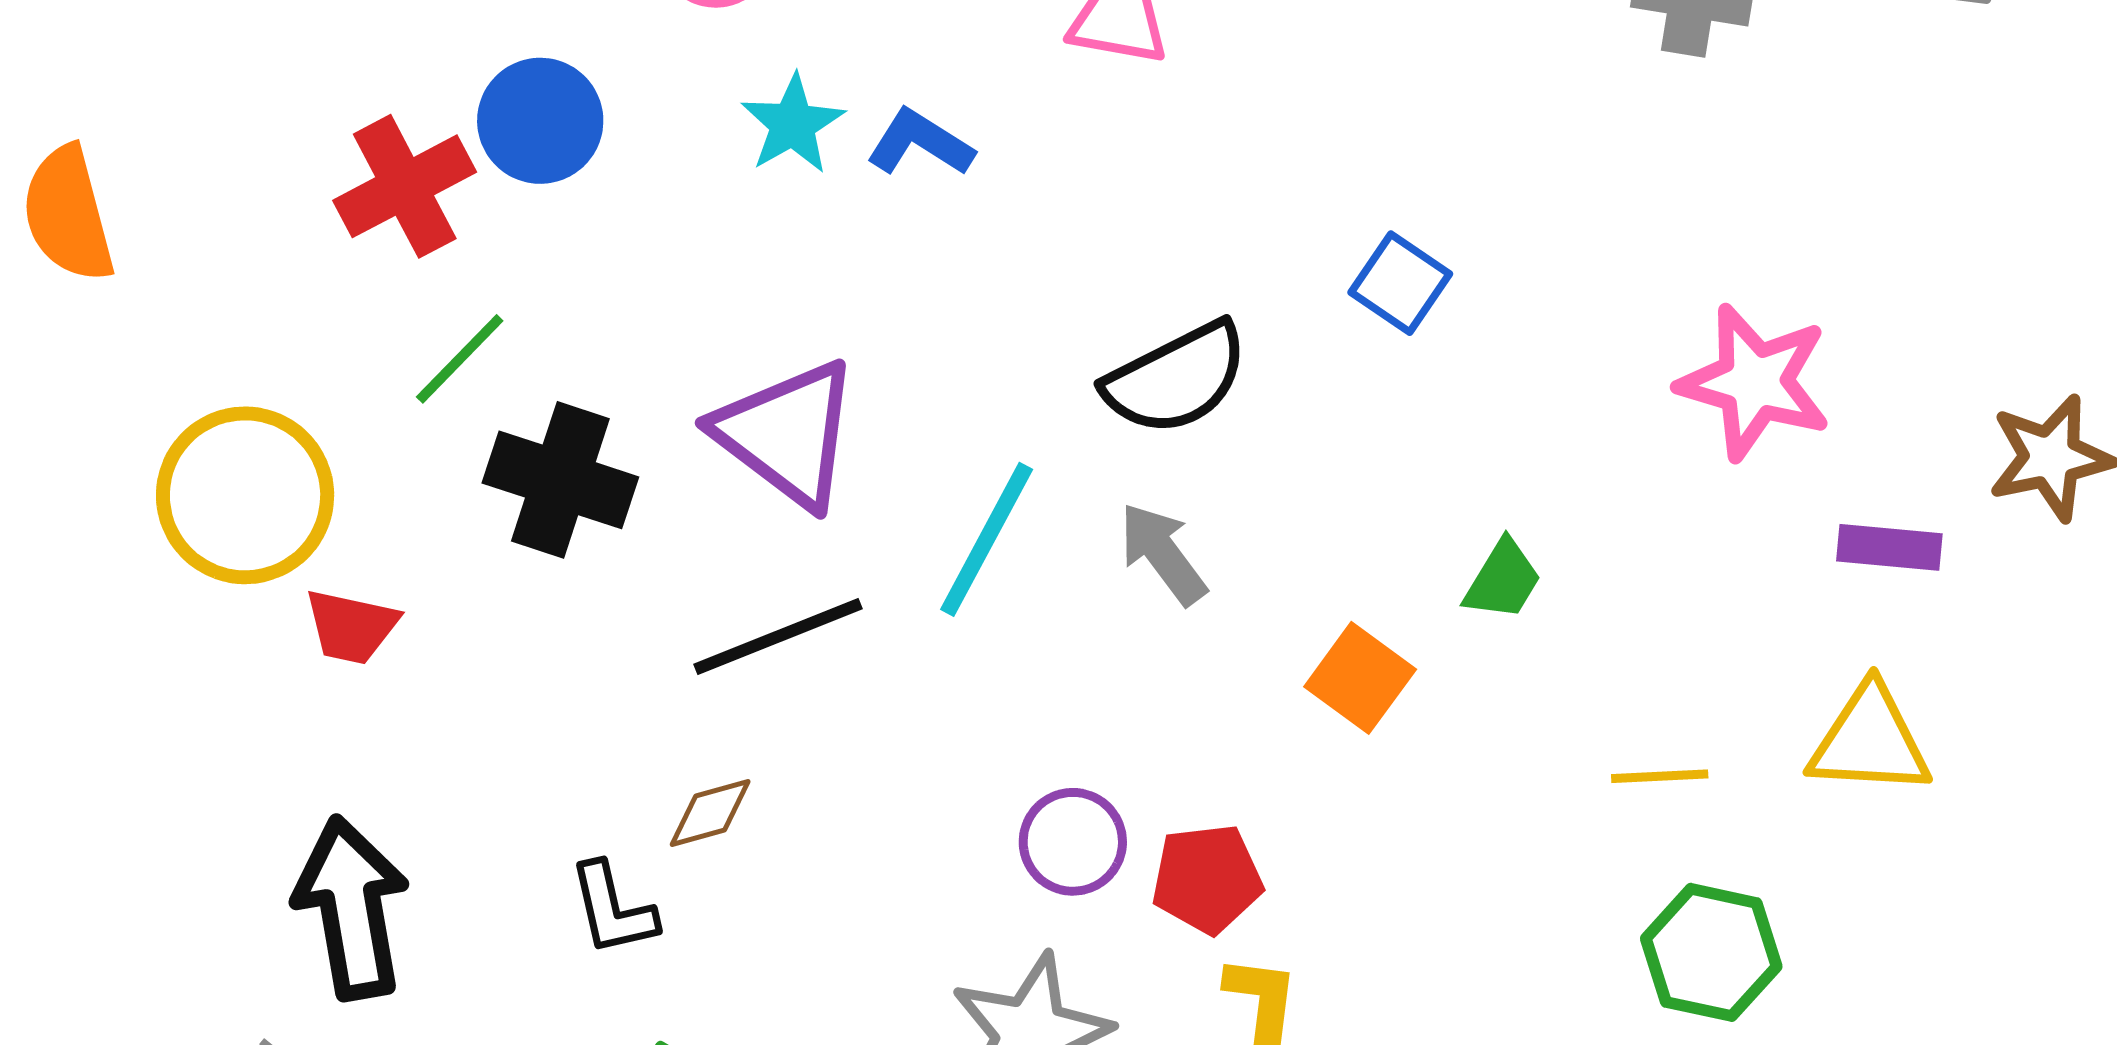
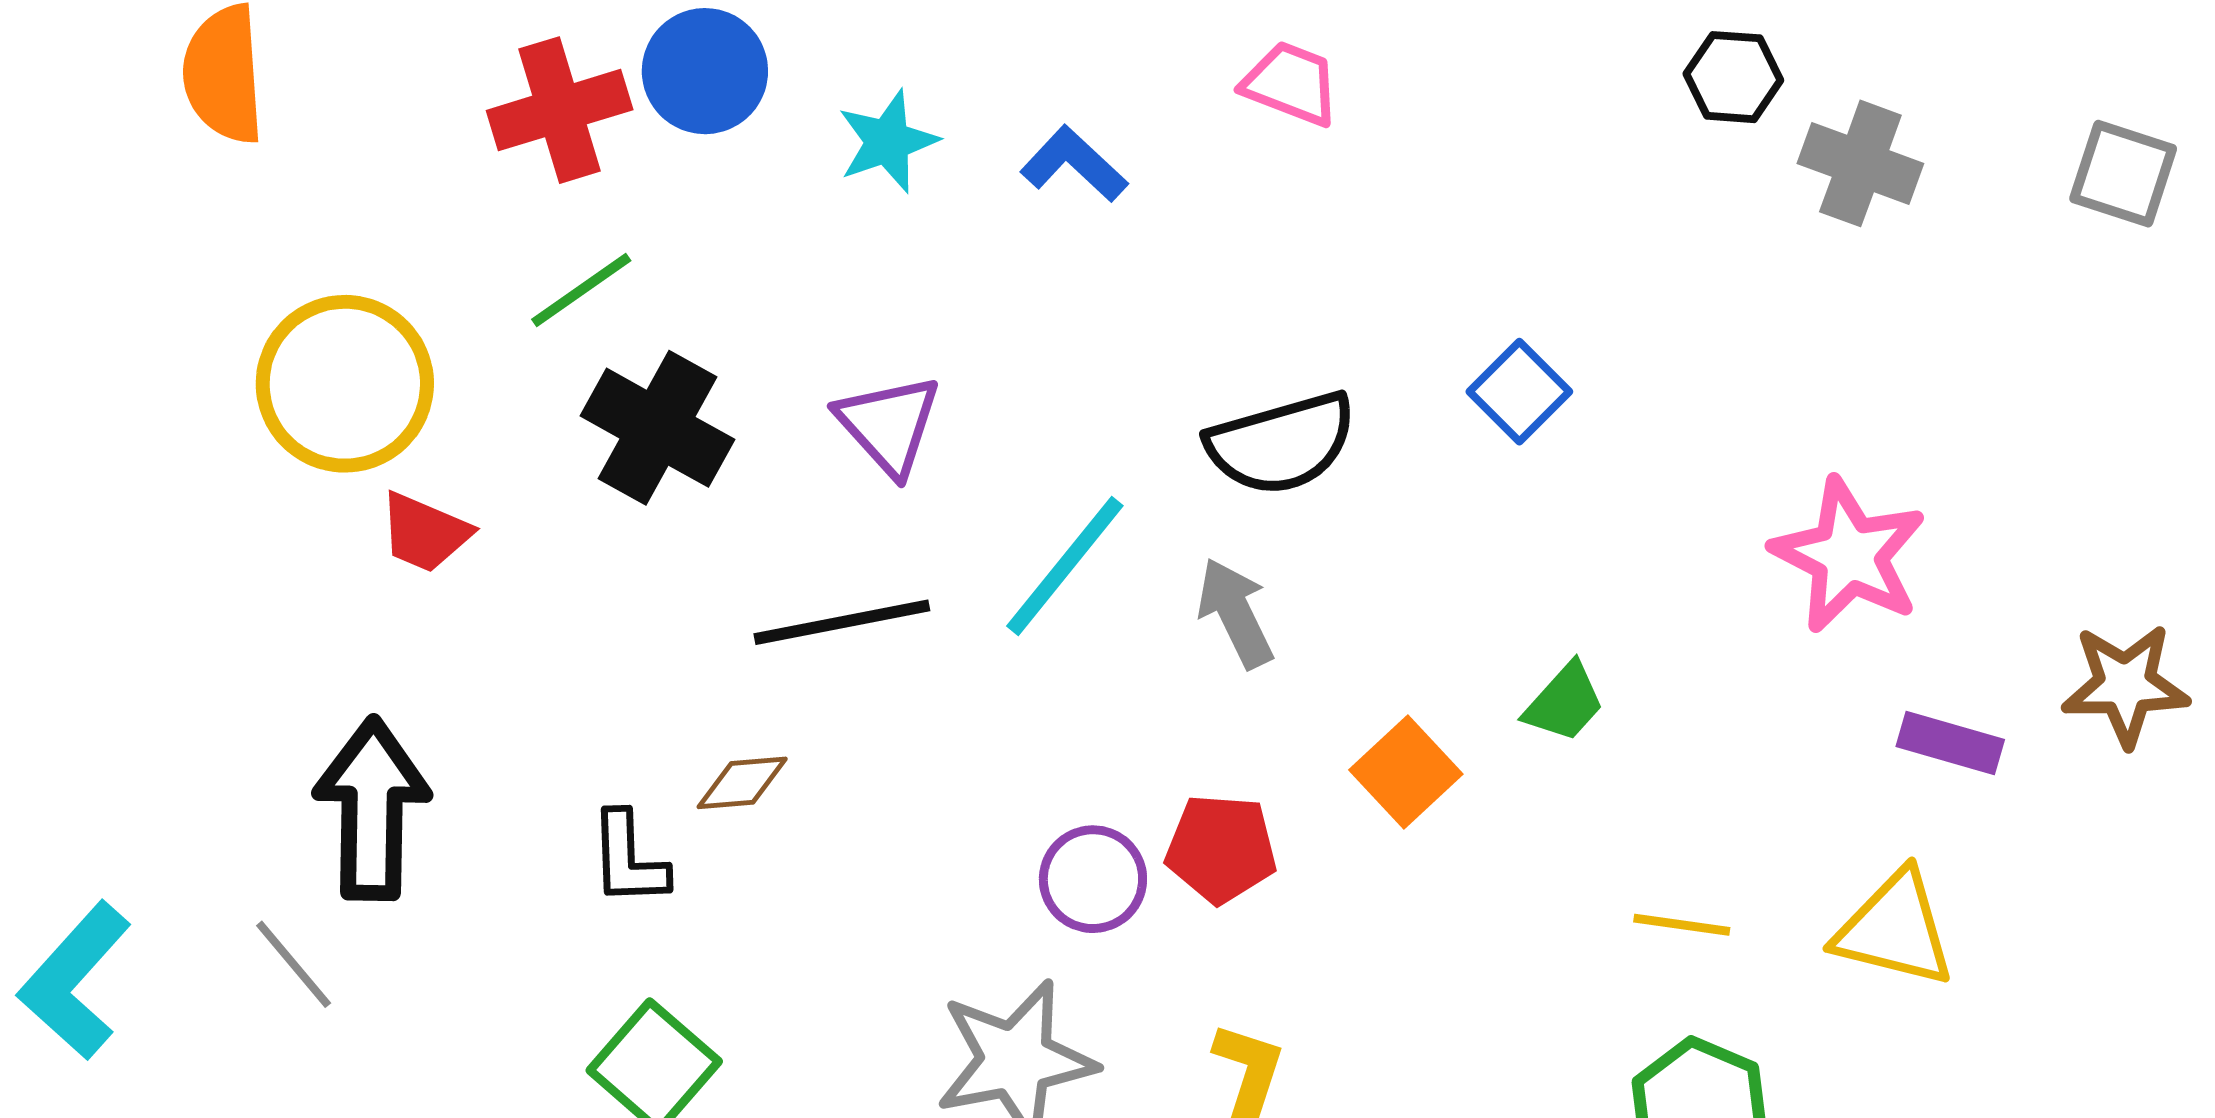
cyan star: (793, 124) -> (888, 142), moved
purple triangle: (787, 434) -> (889, 425), size x0.7
red pentagon: (1207, 879) -> (1221, 849), moved

